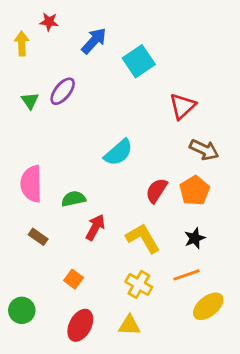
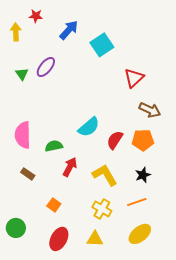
cyan semicircle: (118, 152) -> (89, 127), moved
orange pentagon: (195, 191) -> (143, 140), turned 30
yellow ellipse: (208, 306) -> (140, 234), moved

